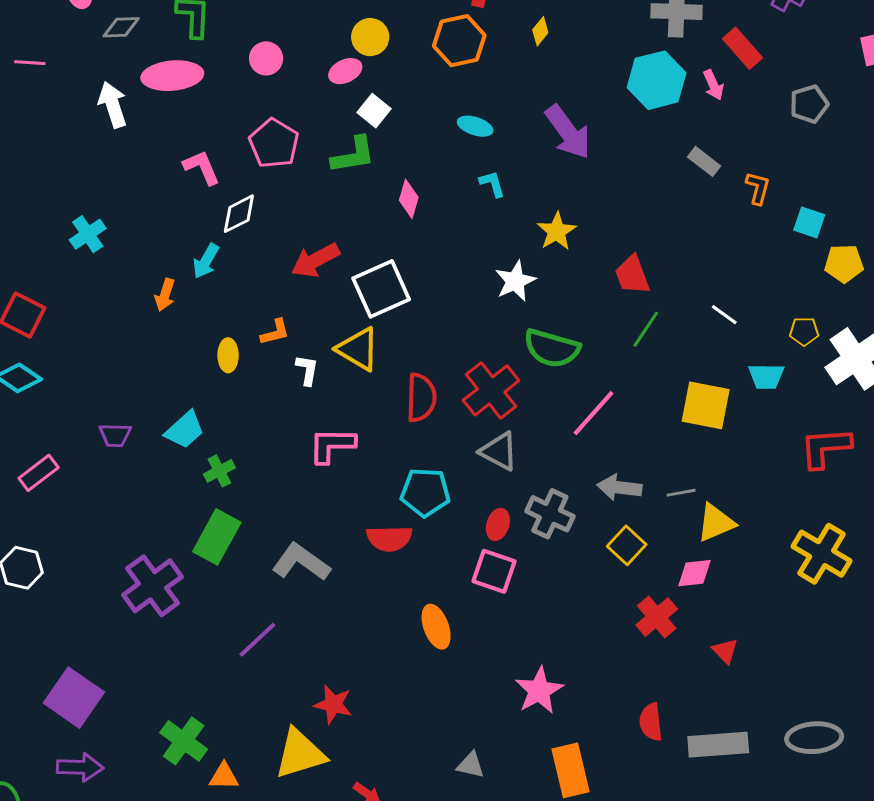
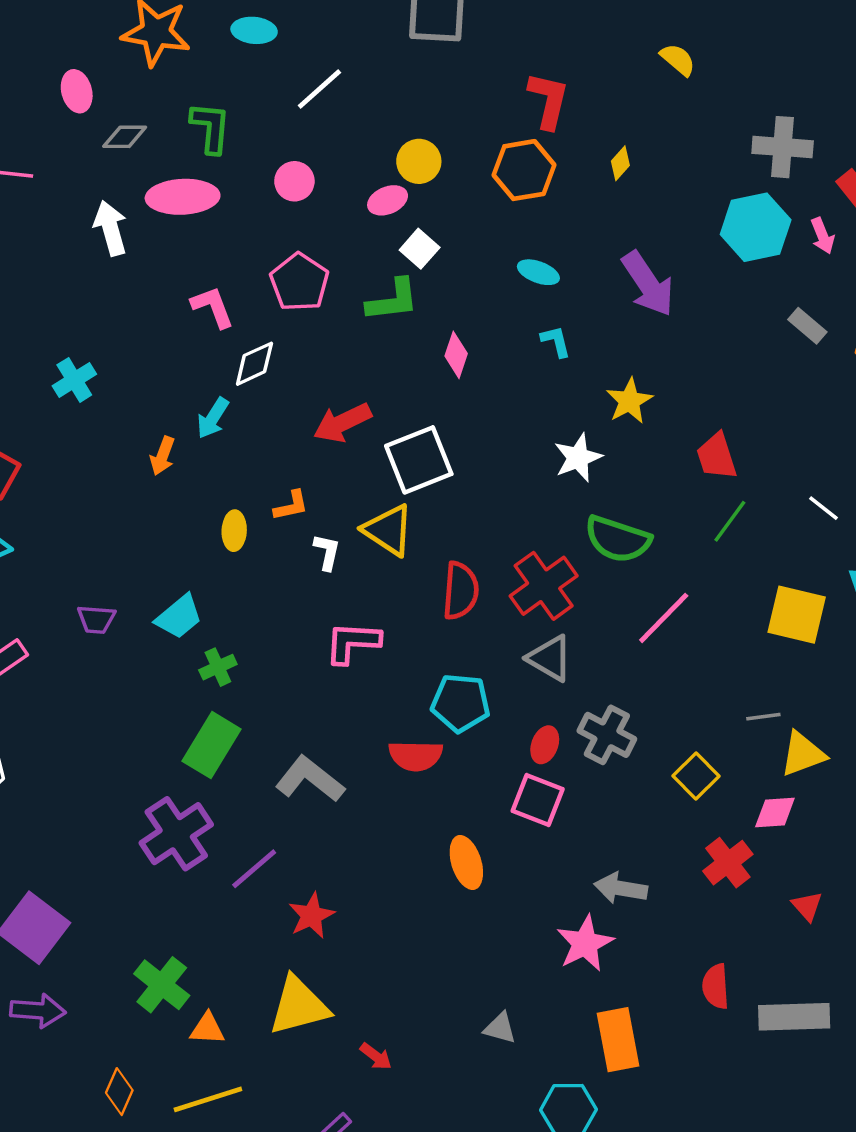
gray arrow: (619, 487) -> (621, 888), moved
purple cross: (153, 586) -> (176, 834), moved
red star: (333, 704) -> (311, 916), moved, turned 30

